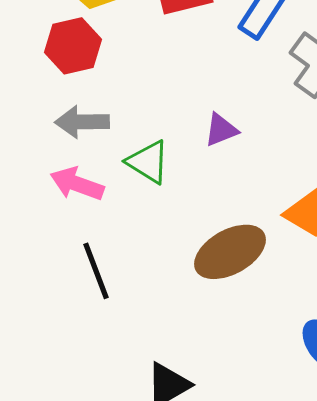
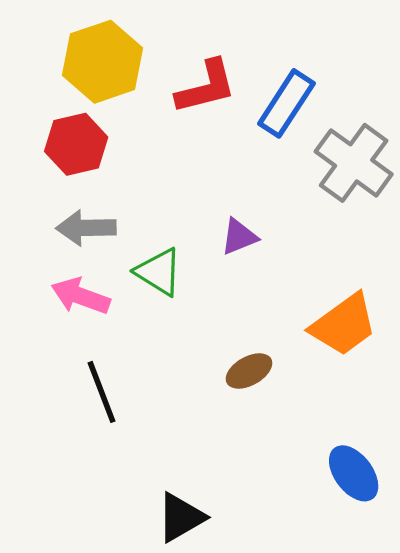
brown ellipse: (230, 252) -> (249, 371), size x0.6

